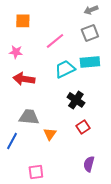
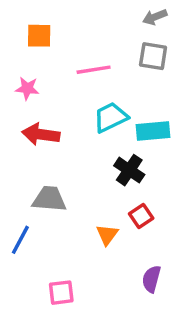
gray square: (90, 33) -> (153, 56), turned 30
pink line: (55, 41) -> (94, 70), turned 30
cyan rectangle: (90, 62) -> (153, 131), moved
orange triangle: (50, 134) -> (107, 235), moved

